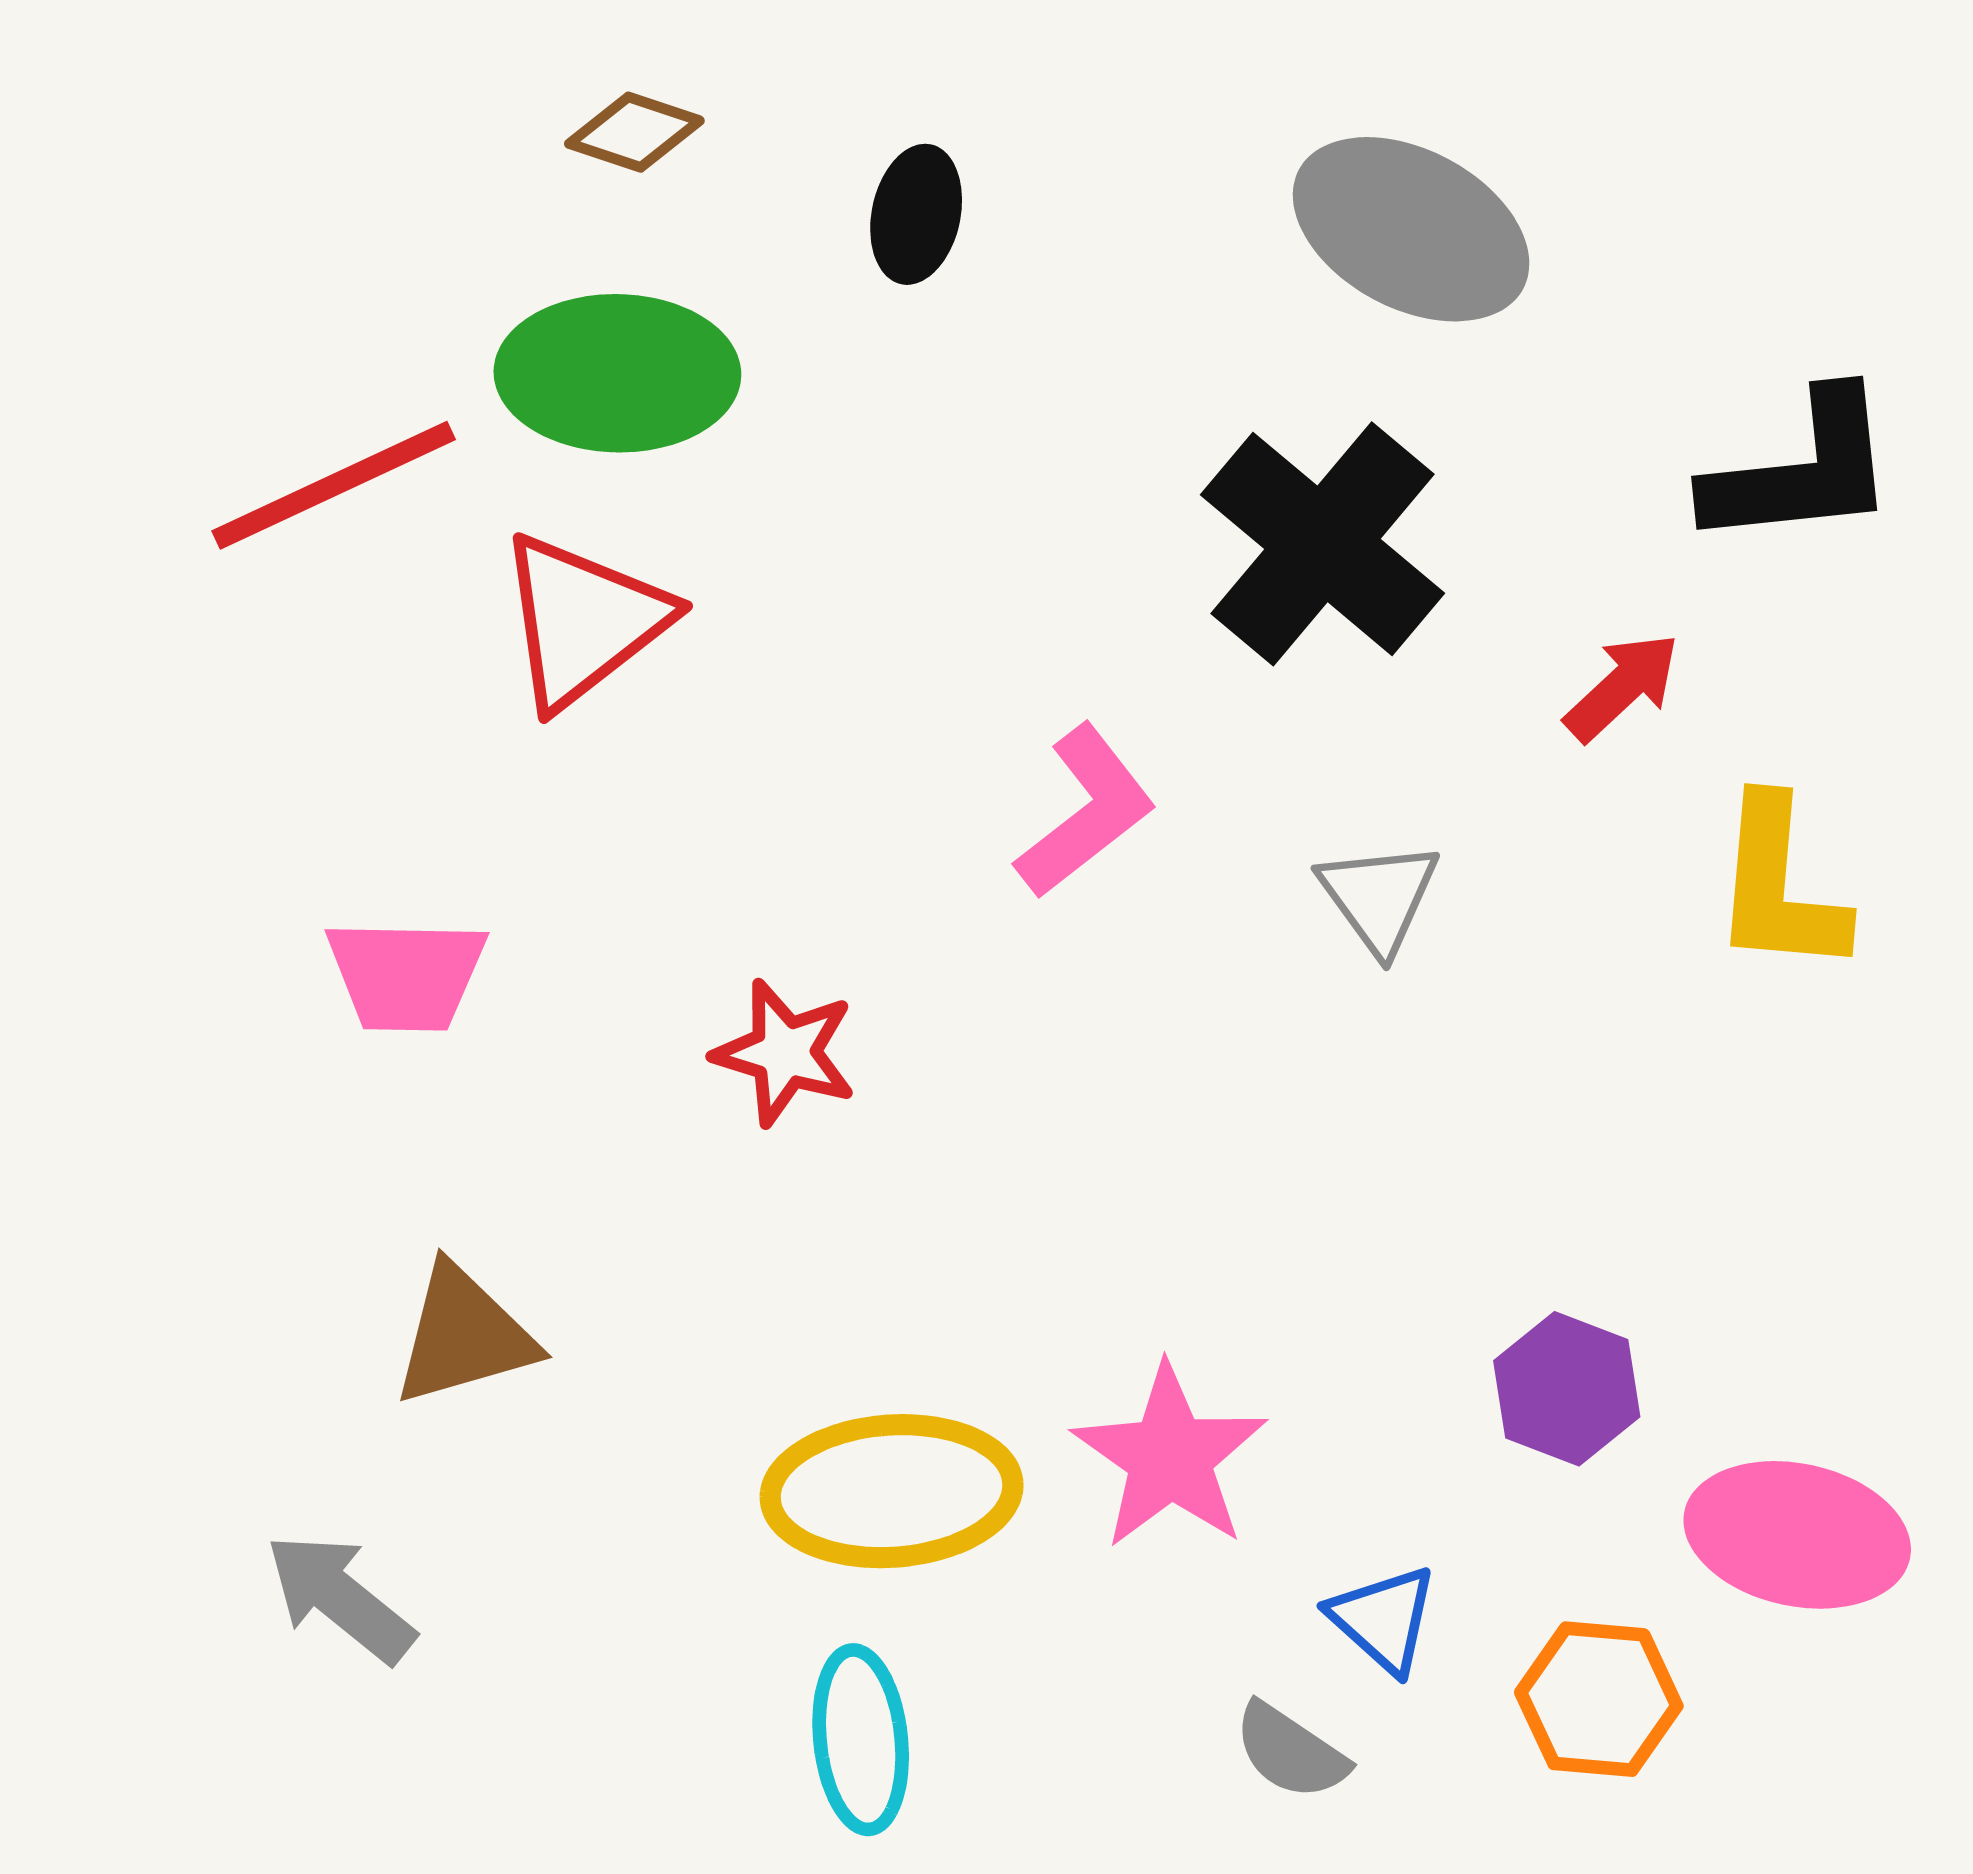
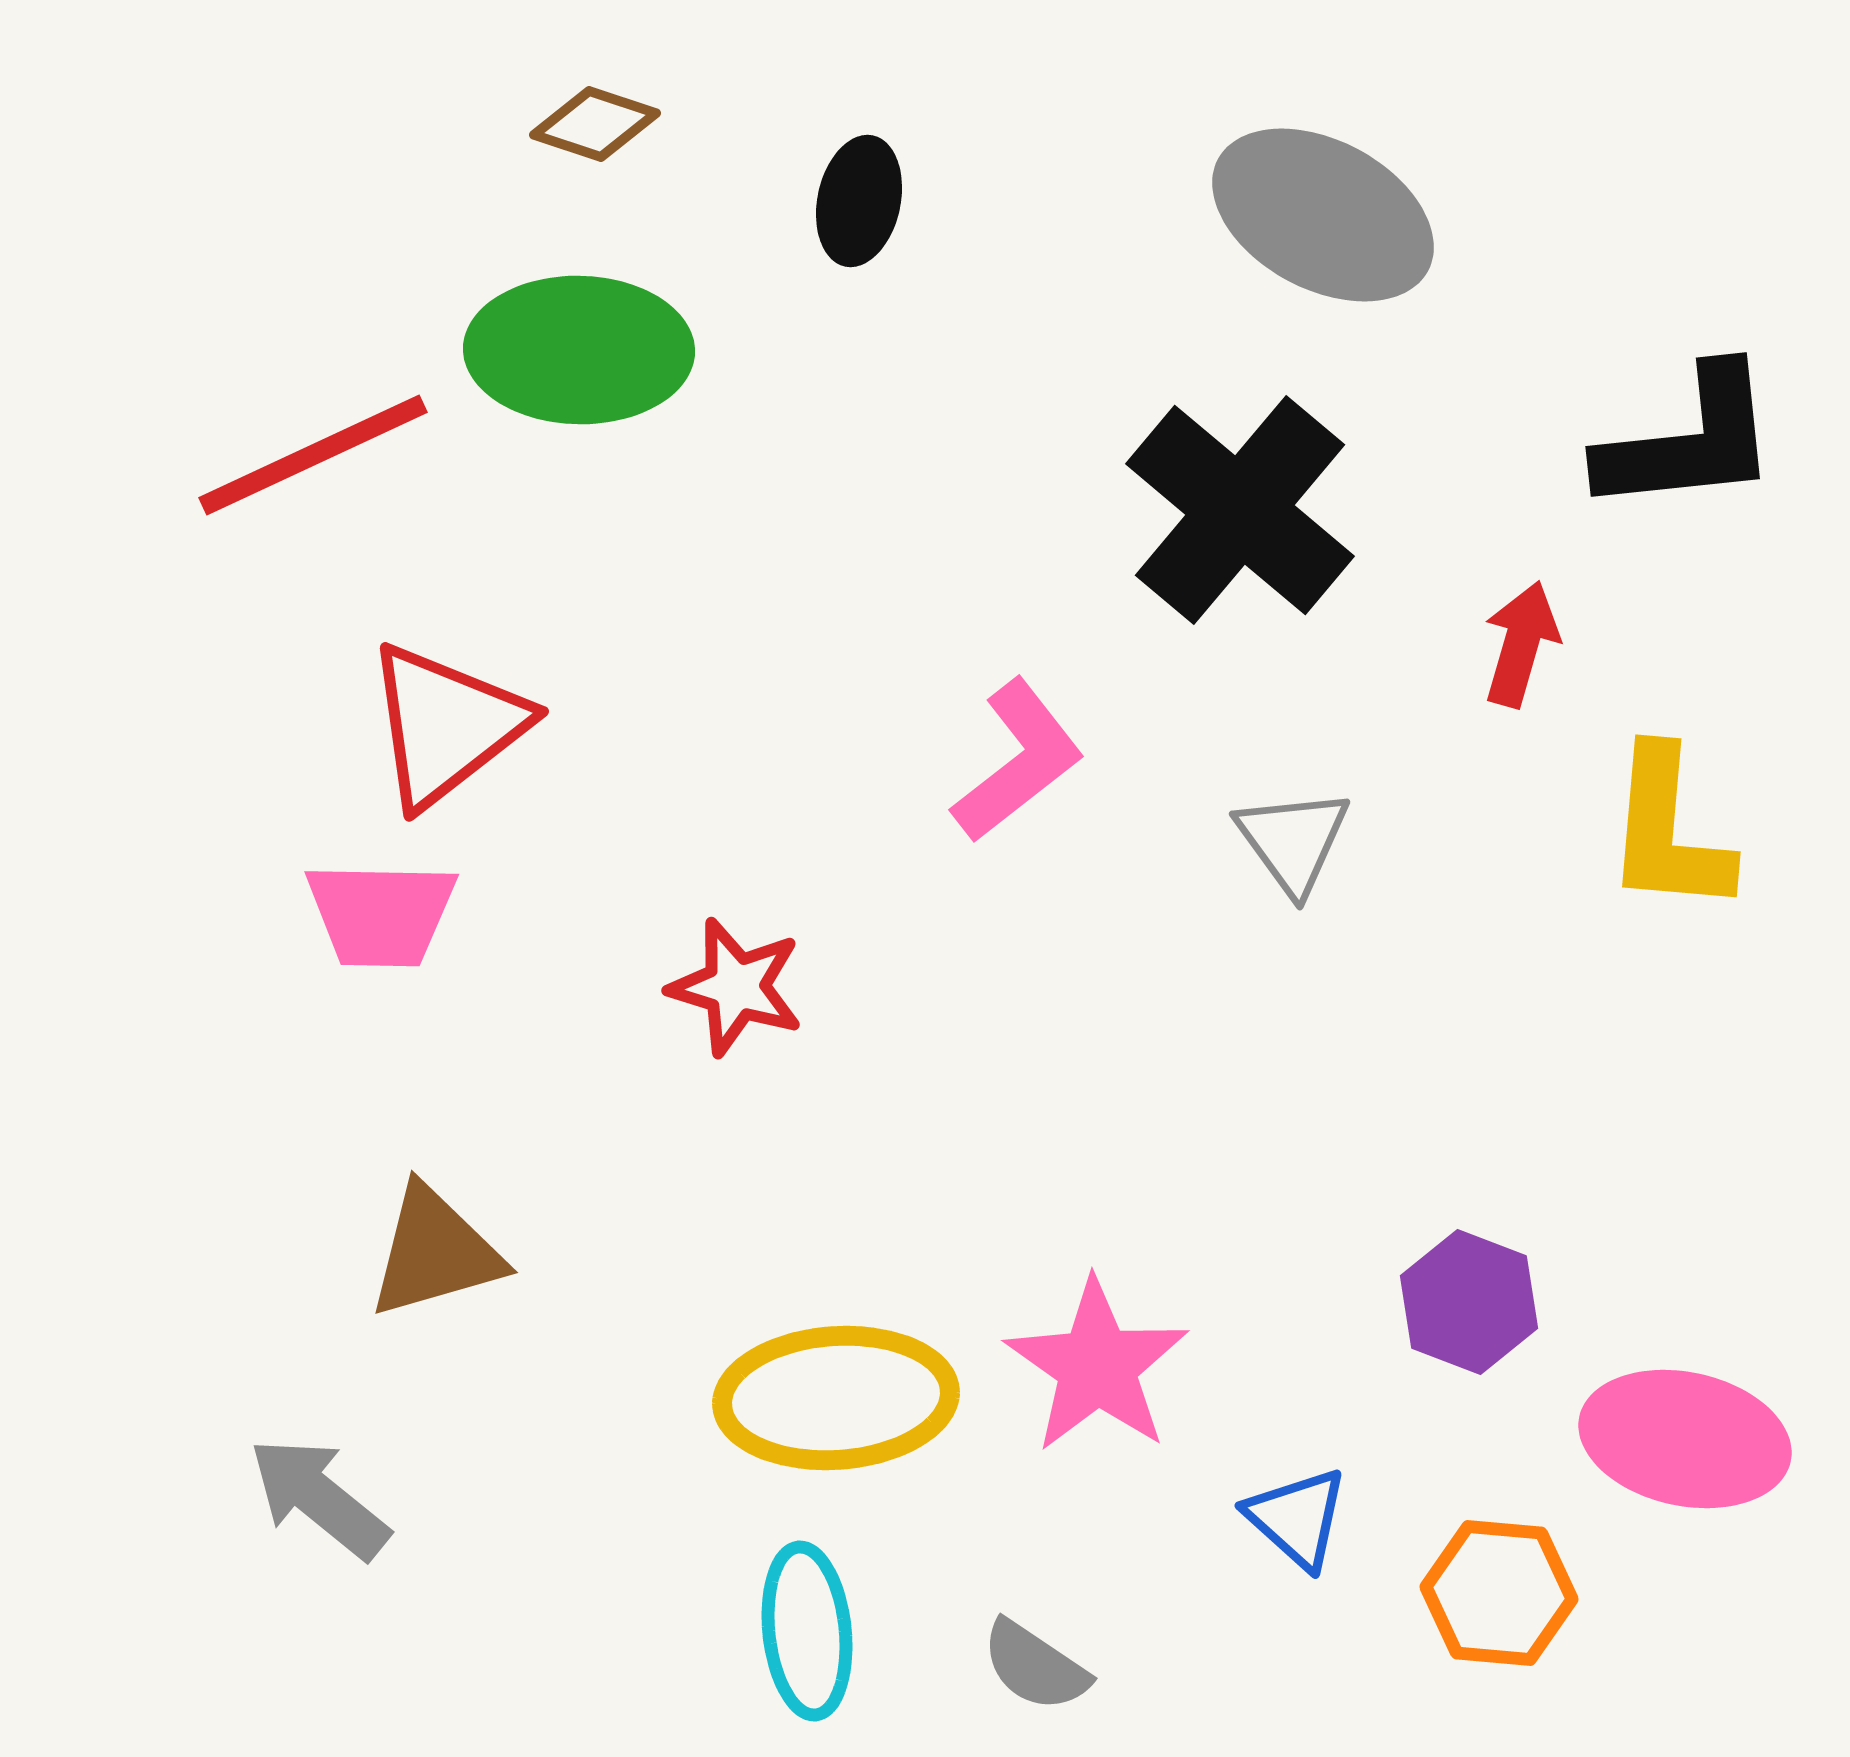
red triangle: (583, 621) -> (446, 725), moved
red arrow: (1622, 687) -> (1521, 644), turned -31
gray semicircle: (1291, 1751) -> (1035, 1666), moved

